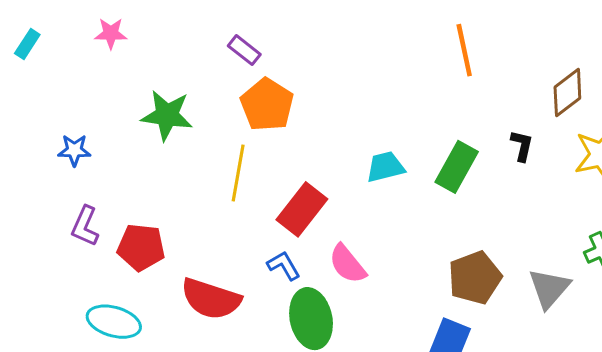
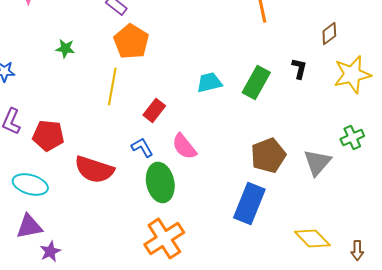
brown diamond: (567, 93) -> (329, 33), size x0.7
green star: (167, 115) -> (65, 48), size x0.6
red rectangle: (302, 209) -> (154, 110), size x0.7

